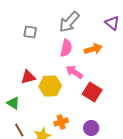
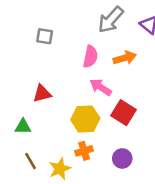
gray arrow: (69, 22) -> (111, 20), moved
yellow hexagon: (50, 86) -> (85, 119), moved
green triangle: (13, 103) -> (23, 127), turned -32

